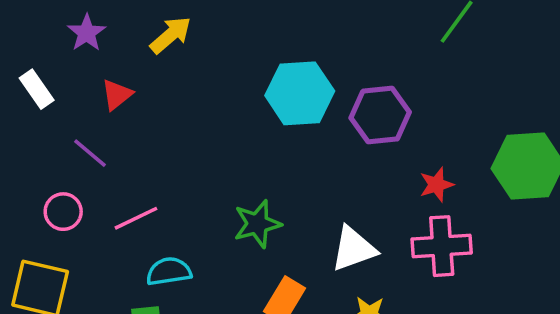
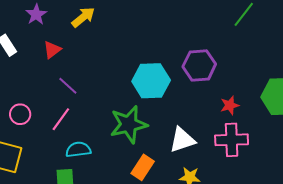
cyan hexagon: (300, 93) -> (151, 81), moved
purple line: (90, 153) -> (68, 86), moved
pink line: (136, 218) -> (61, 119), turned -30
green star: (257, 224) -> (129, 124), size x1.4

